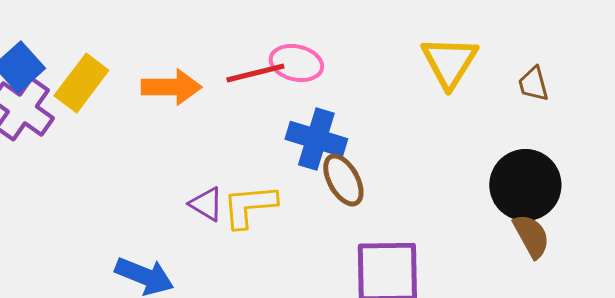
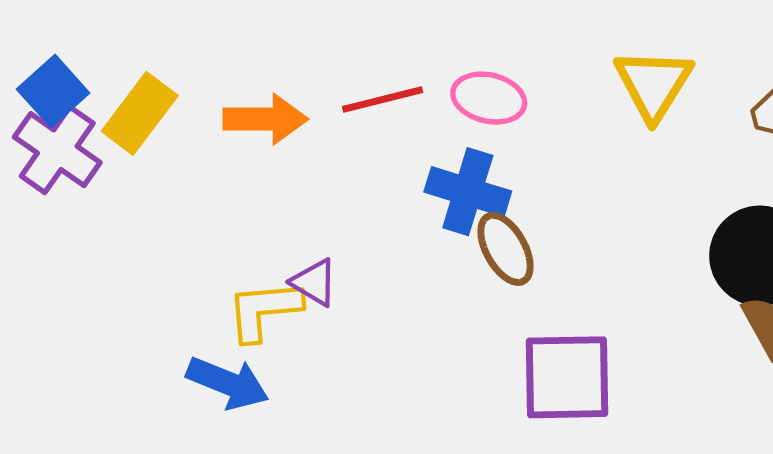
pink ellipse: (296, 63) -> (489, 98), moved
yellow L-shape: (249, 206) -> (264, 310), moved

